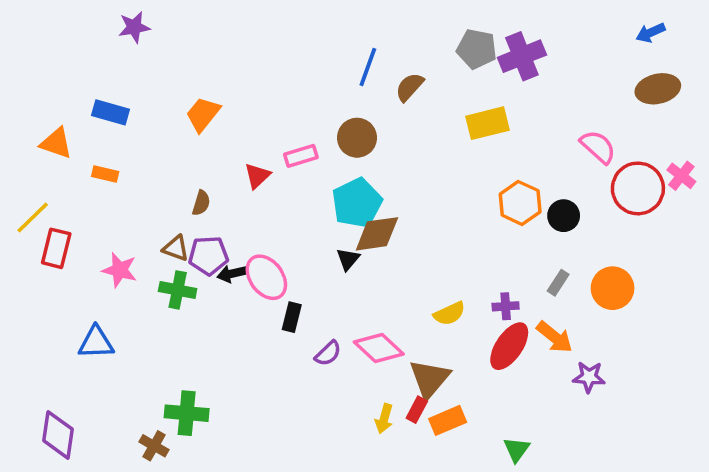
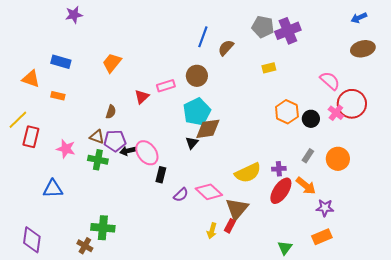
yellow rectangle: (487, 123) -> (269, 68), size x0.6
pink cross: (681, 176) -> (336, 113), moved
yellow semicircle: (449, 314) -> (248, 173), size x1.5
orange rectangle: (448, 420) -> (322, 237), moved

